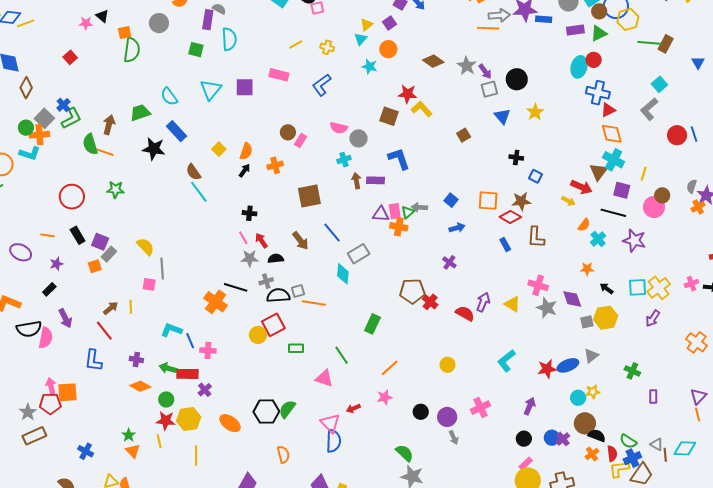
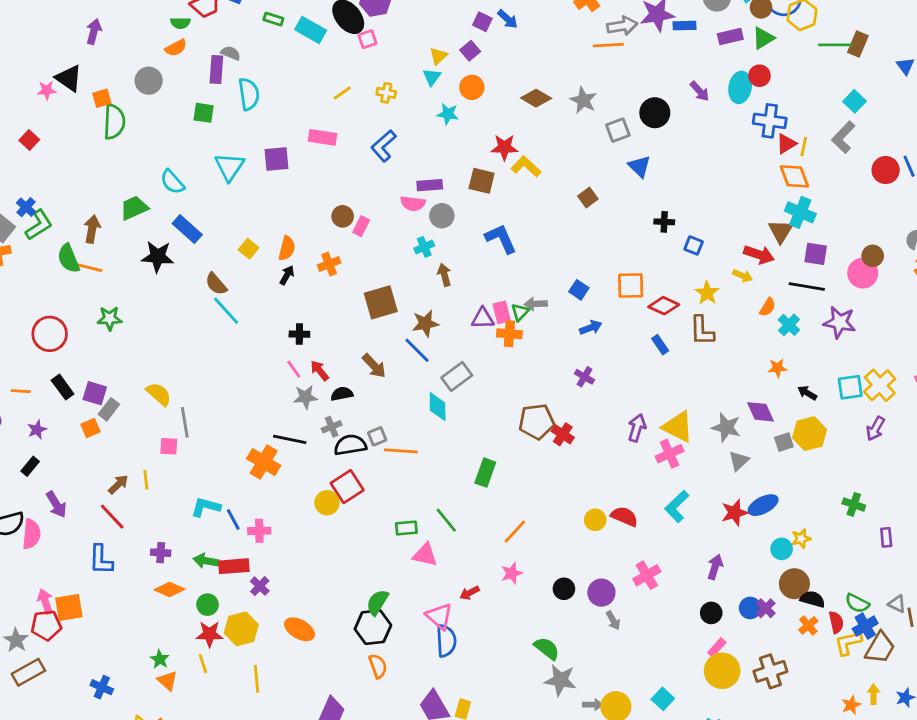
black triangle: (102, 16) -> (69, 78), size x1.5
purple arrow: (485, 71) -> (700, 91), moved
yellow star: (535, 112) -> (707, 293), moved
yellow line: (644, 174) -> (804, 147), moved
purple rectangle: (375, 180) -> (430, 185), moved
brown star: (521, 201) -> (425, 323), moved
pink cross: (538, 285) -> (670, 454), moved, turned -36
yellow triangle: (512, 304) -> (678, 427), size x1.4
red semicircle: (465, 313) -> (624, 516), moved
green rectangle: (296, 348) -> (406, 528), moved
gray triangle: (591, 356) -> (739, 461), moved
black hexagon: (266, 412) -> (373, 627), moved

